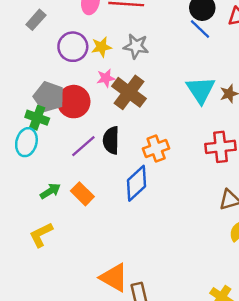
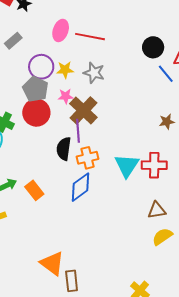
blue line: (200, 29) -> (166, 74), moved
cyan triangle: (201, 90) -> (127, 166), moved
gray pentagon: (49, 97) -> (35, 89), moved
purple line: (83, 146) -> (78, 131), moved, turned -60
orange cross: (156, 149) -> (88, 158), moved

